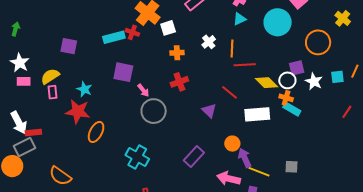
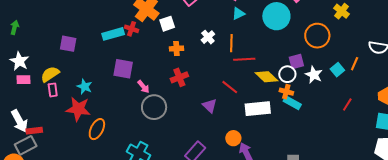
cyan square: (337, 77) -> (337, 70), turned -32

